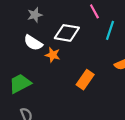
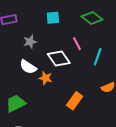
pink line: (94, 11) -> (77, 44), moved
white diamond: (67, 33) -> (59, 58), turned 45

